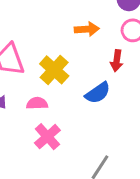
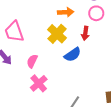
yellow cross: (54, 70) -> (57, 34), moved
pink semicircle: (37, 103) -> (32, 61), turned -64

